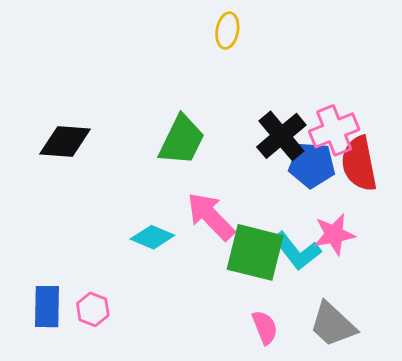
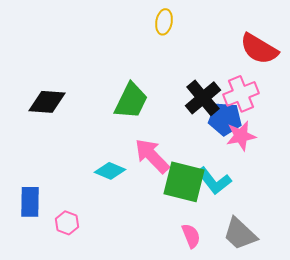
red semicircle: (359, 164) -> (259, 49), moved, turned -48
pink star: (334, 234) -> (241, 136), moved
blue rectangle: (47, 307) -> (30, 202), moved

